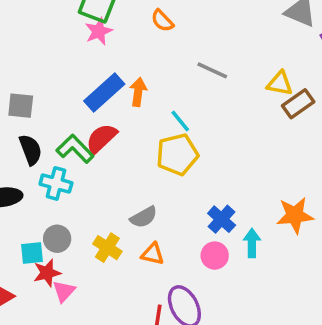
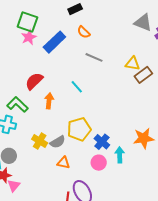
orange semicircle: (162, 21) -> (84, 32), moved
orange arrow: (138, 92) -> (49, 101), moved
blue rectangle: (104, 93) -> (54, 42), moved
red semicircle: (101, 138) -> (34, 81), moved
yellow pentagon: (177, 154) -> (79, 129), moved
yellow cross: (107, 248) -> (40, 141), moved

